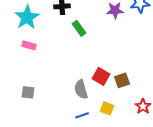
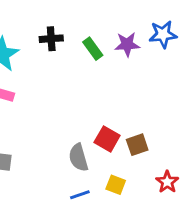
green rectangle: (79, 28) -> (93, 49), moved

